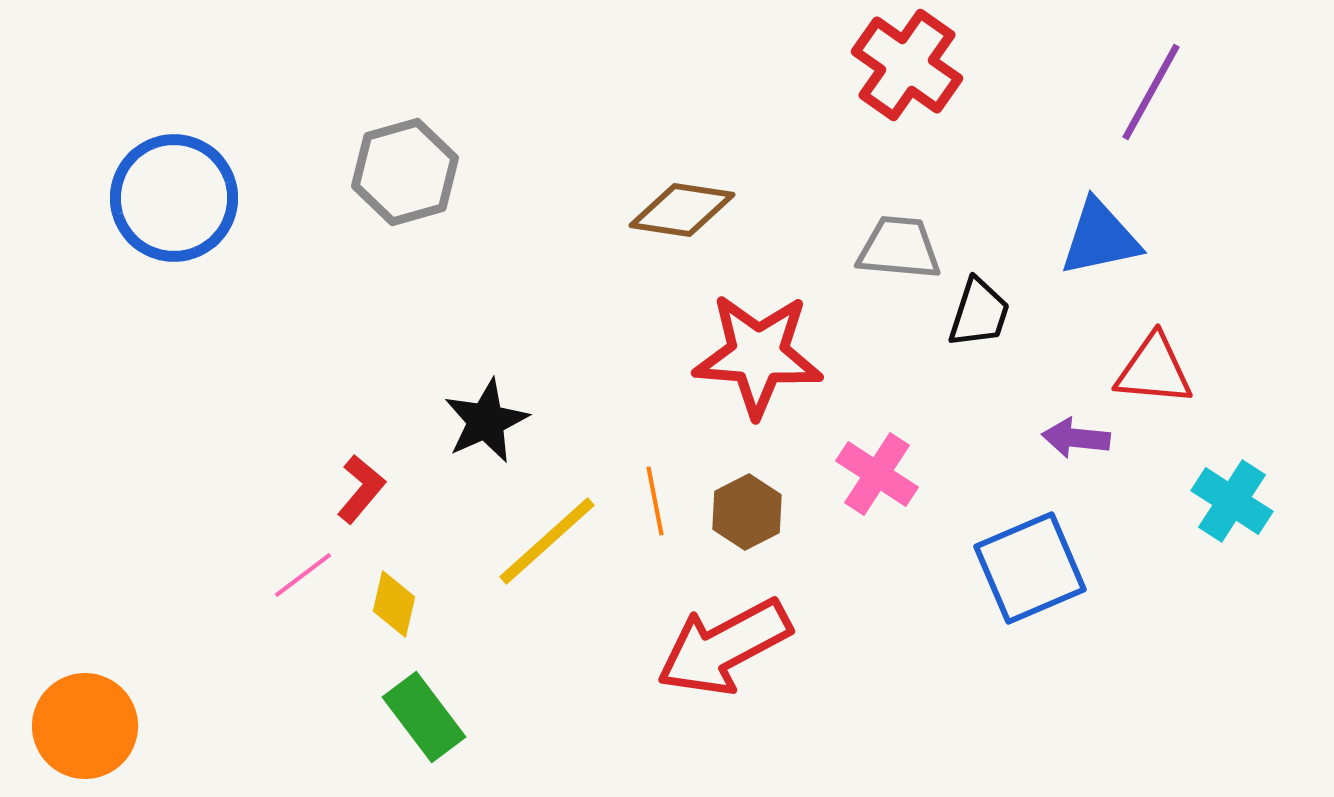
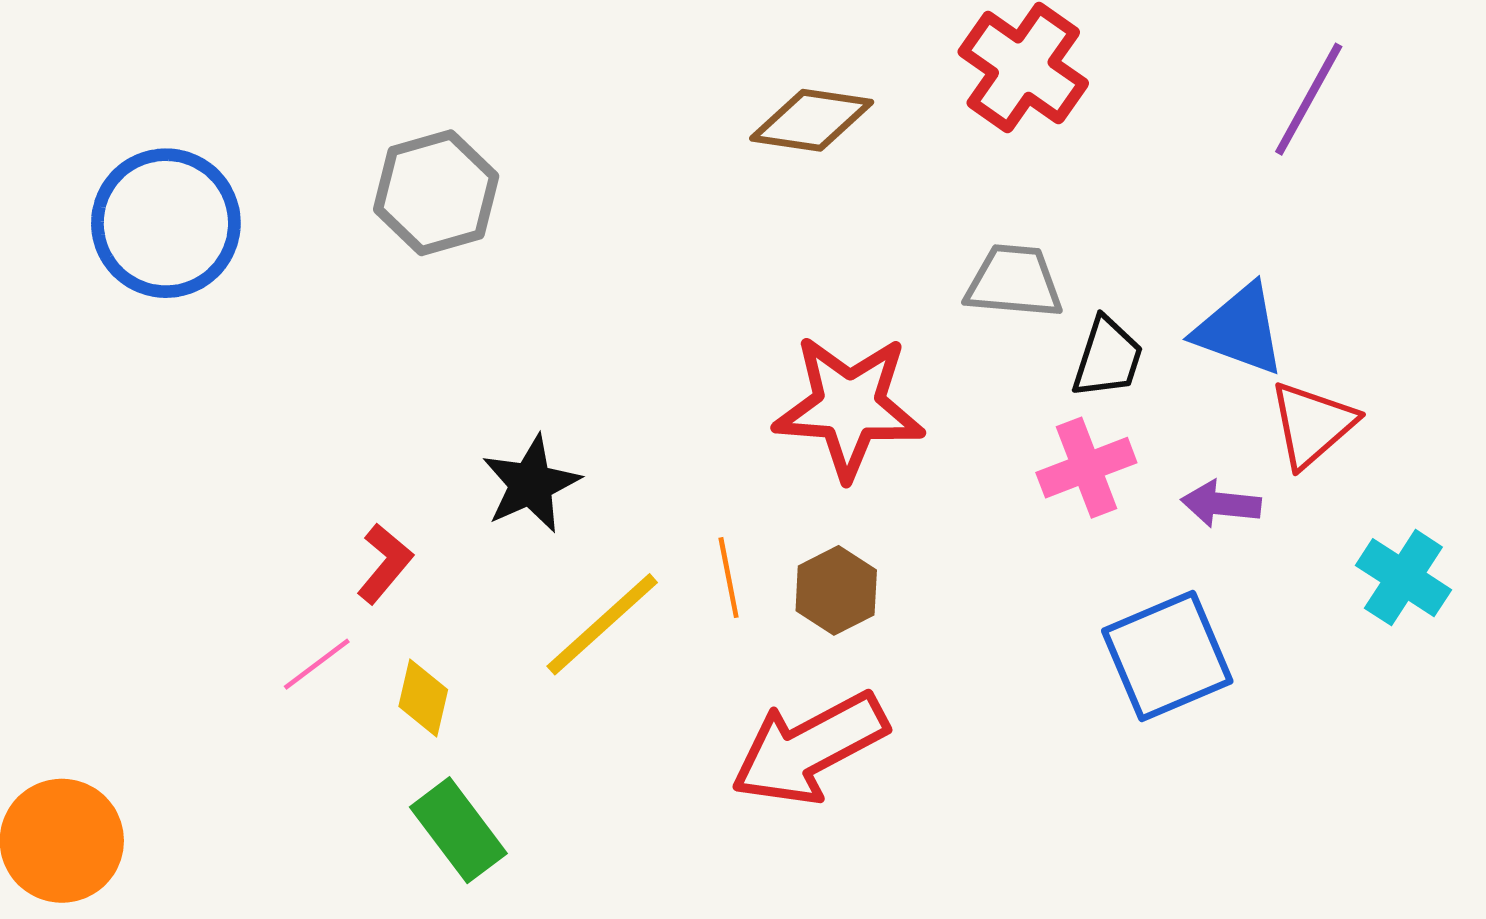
brown diamond: (682, 210) -> (812, 120), moved
blue triangle: (1100, 238) -> (1240, 330), moved, turned 32
red triangle: (1154, 370) -> (1312, 424), turned -46
pink cross: (877, 474) -> (1086, 468), moved, turned 36

